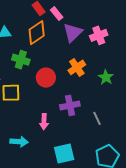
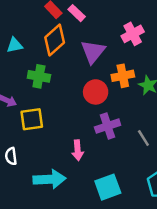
purple triangle: (73, 32) -> (93, 52), moved
orange cross: (77, 67) -> (123, 76), moved, turned 30
red circle: (46, 78) -> (96, 92), moved
cyan arrow: (19, 142) -> (50, 179), size x1.4

